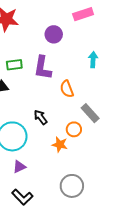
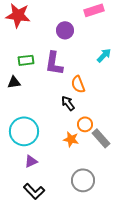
cyan arrow: (93, 60) -> (104, 55), turned 42
gray rectangle: (90, 113) -> (101, 138), moved
black arrow: (41, 117) -> (68, 103), moved

